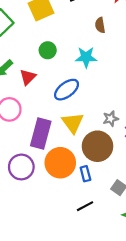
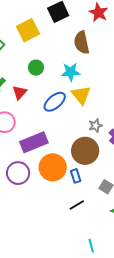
brown semicircle: (100, 25) -> (82, 43), size x1.6
yellow triangle: (73, 123) -> (81, 95), moved
purple rectangle: (41, 133) -> (34, 142), turned 56

